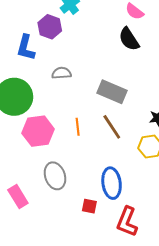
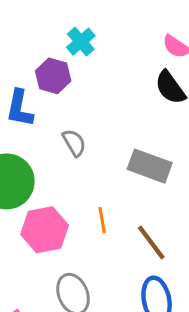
gray semicircle: (62, 73) -> (74, 143), turned 66
brown line: (112, 127) -> (151, 243), moved

